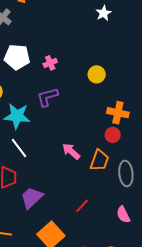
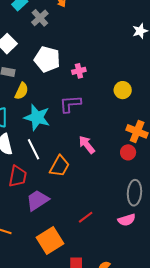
pink arrow: (71, 151) -> (87, 145), moved
orange trapezoid: (99, 160) -> (59, 166), moved
pink semicircle: (123, 215) -> (127, 220), moved, turned -90

